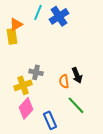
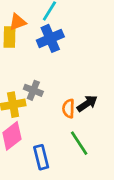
blue cross: (59, 16) -> (50, 38), moved
black arrow: (77, 75) -> (87, 103), turned -112

